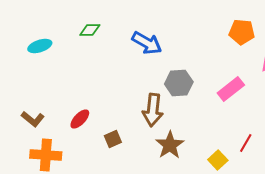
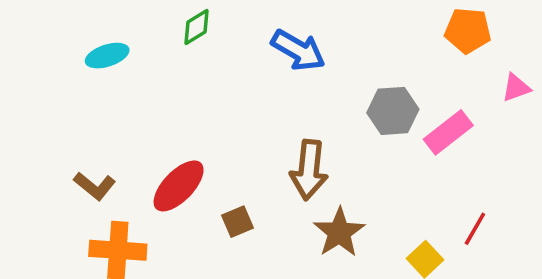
green diamond: (90, 30) -> (196, 27), turned -30
gray hexagon: (179, 83) -> (393, 111), moved
red ellipse: (80, 119) -> (179, 186), size x1.5

